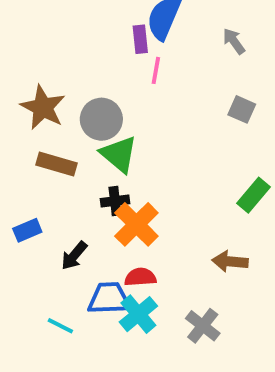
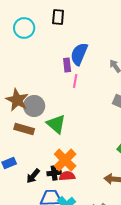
gray circle: (101, 119) -> (34, 106), moved
black cross: (115, 201) -> (54, 173), moved
red semicircle: (140, 277) -> (67, 176), moved

